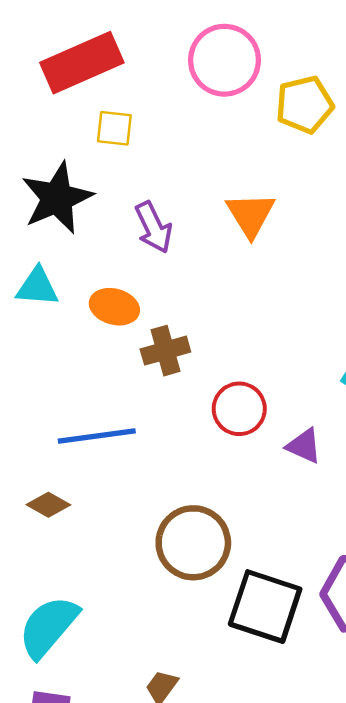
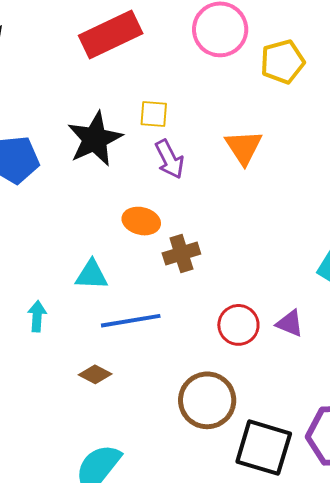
yellow square: (114, 128) -> (154, 114), moved
cyan triangle: (37, 287) -> (92, 275), moved
red circle: (239, 409) -> (238, 325), moved

